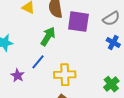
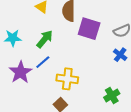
green arrow: (48, 36) -> (45, 39), moved
purple star: (18, 75) -> (20, 72), size x1.6

